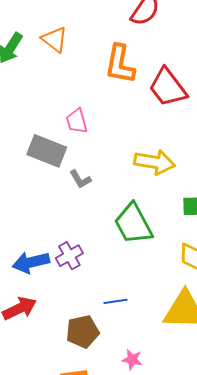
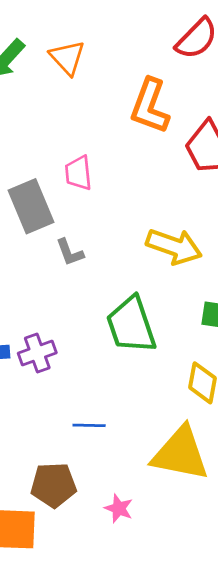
gray rectangle: (47, 151) -> (31, 206), turned 36
brown pentagon: (83, 331) -> (53, 485), moved
pink star: (132, 360) -> (119, 508), moved

